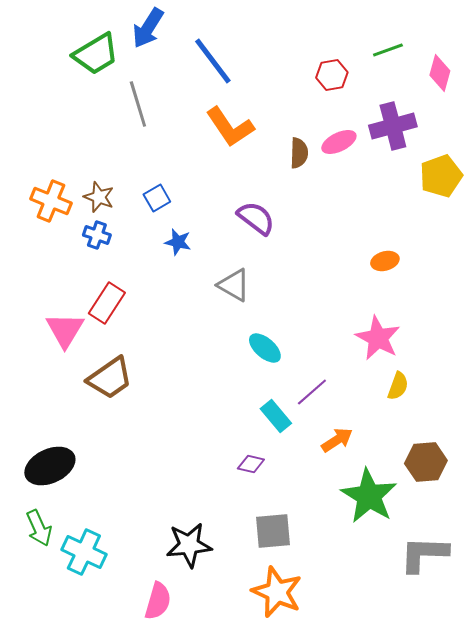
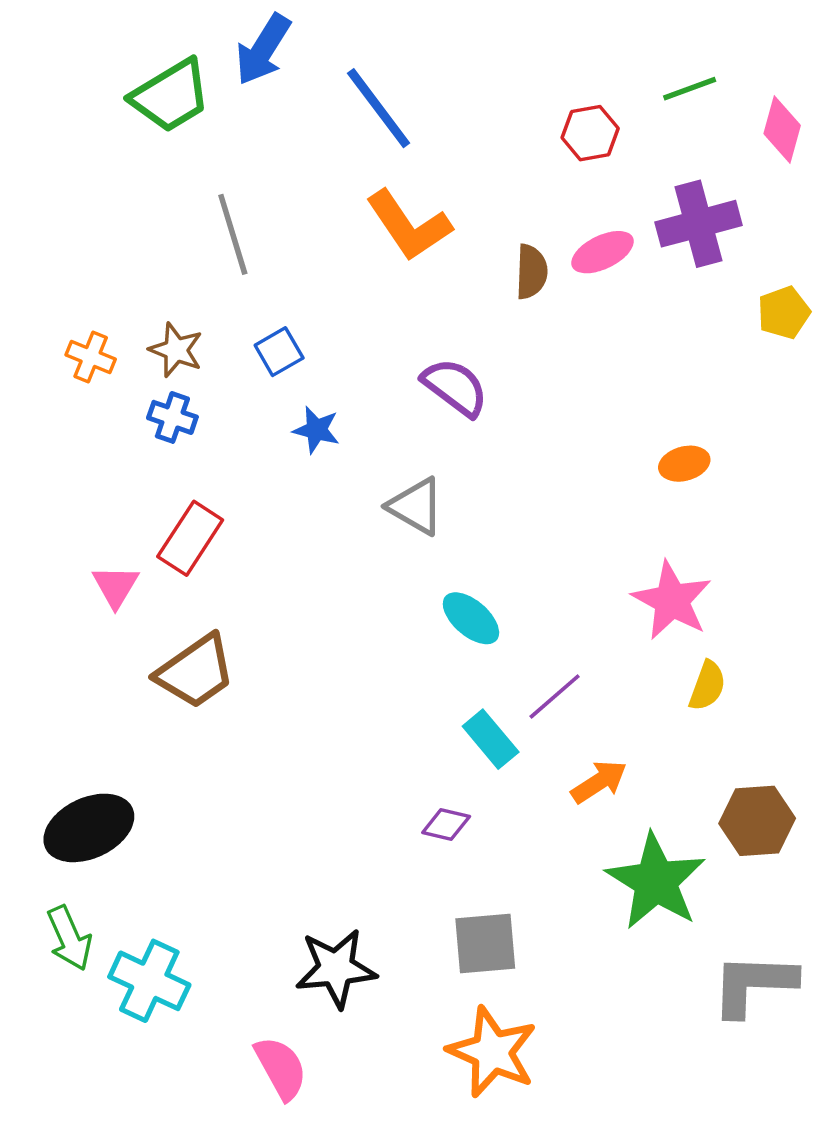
gray line: (138, 104) -> (233, 234), moved
yellow pentagon: (441, 176) -> (784, 313), size x0.7
orange cross: (51, 201) -> (91, 357), size x0.7
pink triangle: (65, 330) -> (116, 586), size x0.7
pink semicircle: (158, 601) -> (281, 1068), turned -45

